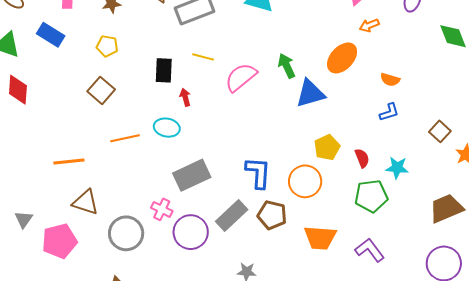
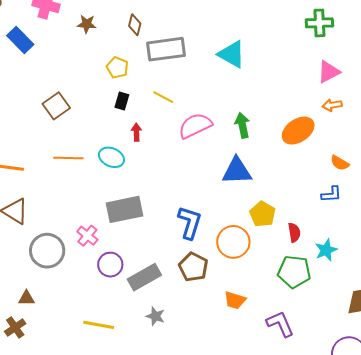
yellow pentagon: (107, 46) -> (117, 68), moved
black rectangle: (164, 70) -> (122, 101), size x0.7
blue triangle: (310, 93) -> (237, 171), moved
yellow pentagon: (327, 147) -> (263, 214), turned -30
cyan star: (397, 168) -> (326, 250), turned 30
gray rectangle: (232, 215) -> (144, 277), moved
purple circle: (191, 232) -> (110, 265), size x0.7
orange trapezoid: (320, 238) -> (235, 300), size x0.7

